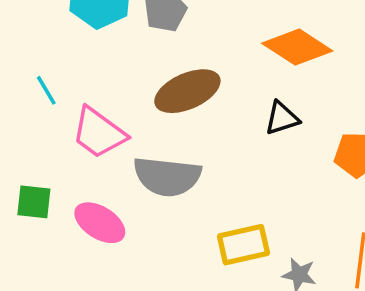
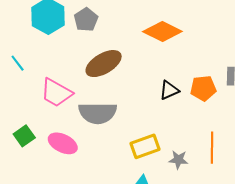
cyan line: (46, 90) -> (18, 63), moved
black triangle: (282, 118) -> (169, 90), moved
green square: (34, 202) -> (24, 136), turned -35

